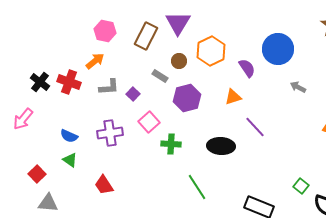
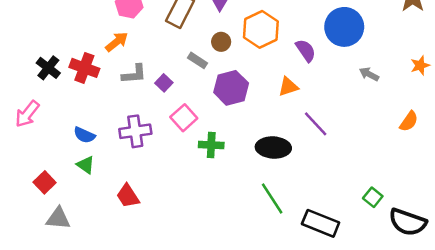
green line: (197, 187) -> (272, 198), moved

